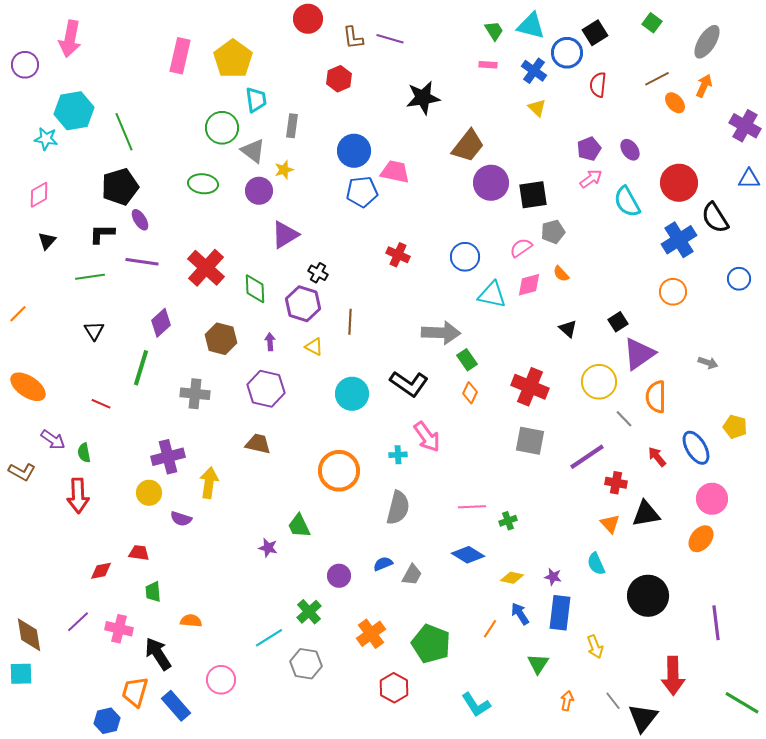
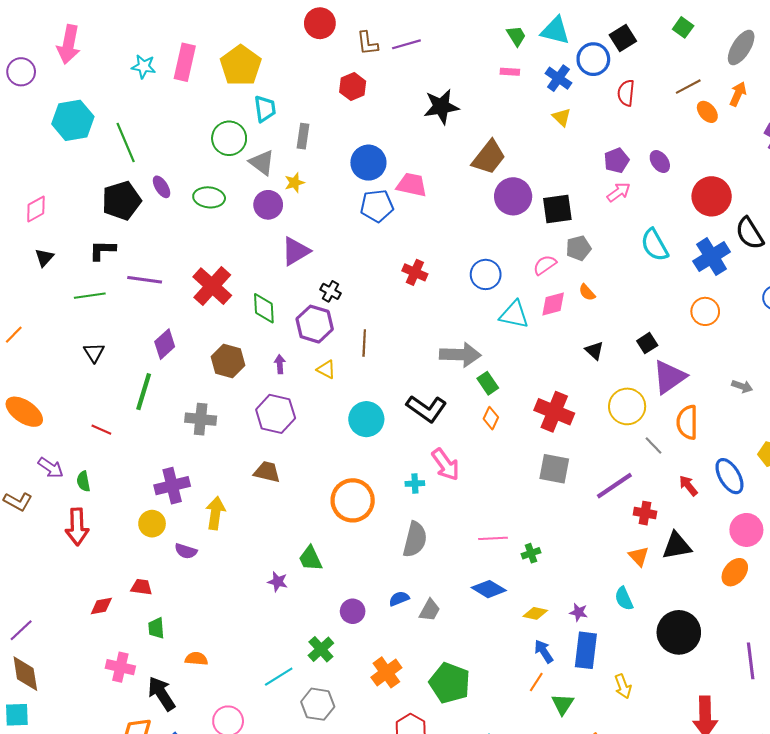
purple line: (390, 39) -> (406, 44), turned -32
cyan star: (46, 139) -> (144, 67), moved
cyan semicircle: (627, 202) -> (655, 245), moved
purple ellipse: (140, 220) -> (162, 187), moved
purple line: (78, 622) -> (21, 630), moved
orange line: (490, 629) -> (536, 682), moved

